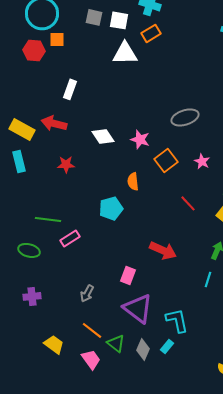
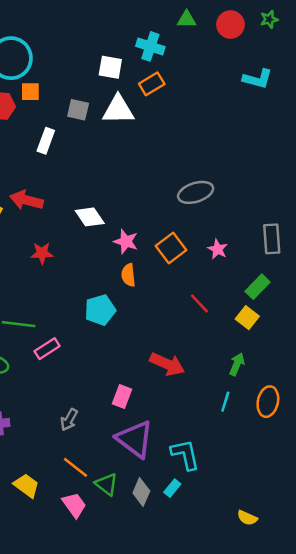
gray square: (94, 17) -> (78, 110), moved
white rectangle: (70, 89) -> (46, 141), moved
pink star: (140, 139) -> (126, 241), moved

